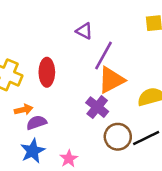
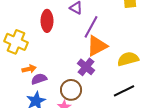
red ellipse: (47, 72) -> (47, 21), moved
brown circle: (118, 137) -> (71, 90), moved

